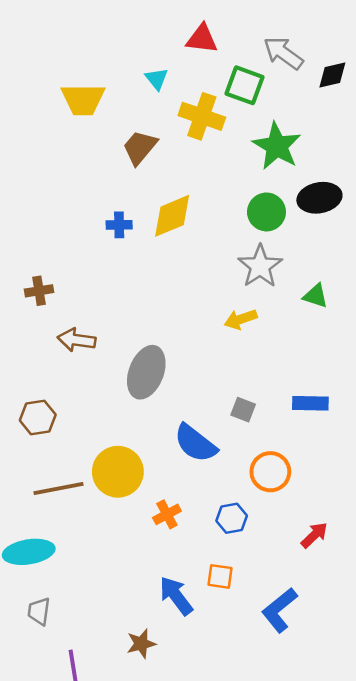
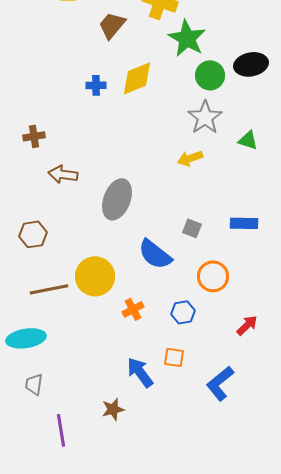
green star: (277, 146) -> (187, 38), moved

